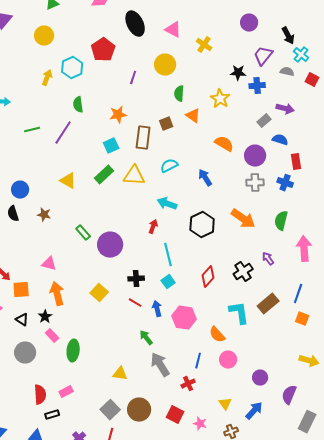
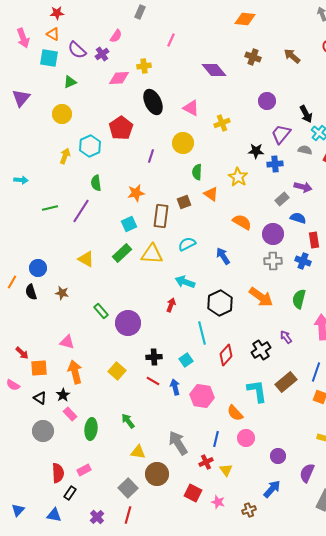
yellow cross: (204, 45) -> (222, 123), turned 35
cyan line: (168, 255) -> (202, 333), moved
green arrow: (146, 338) -> (128, 421), moved
yellow triangle: (225, 404) -> (226, 470), moved
brown circle: (139, 410) -> (157, 474), moved
black rectangle: (52, 415) -> (70, 493), turned -40

